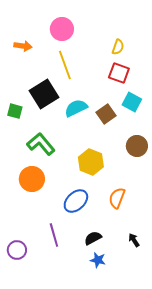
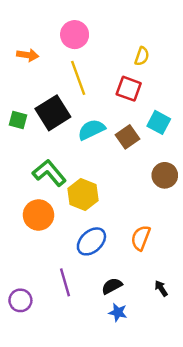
red square: (119, 73) -> (129, 89), moved
green square: (15, 111) -> (18, 120), moved
yellow hexagon: (91, 162) -> (83, 195), moved

